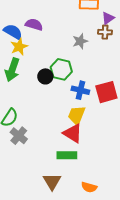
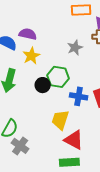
yellow star: (19, 47) -> (31, 56), moved
yellow trapezoid: (77, 115) -> (60, 120), moved

